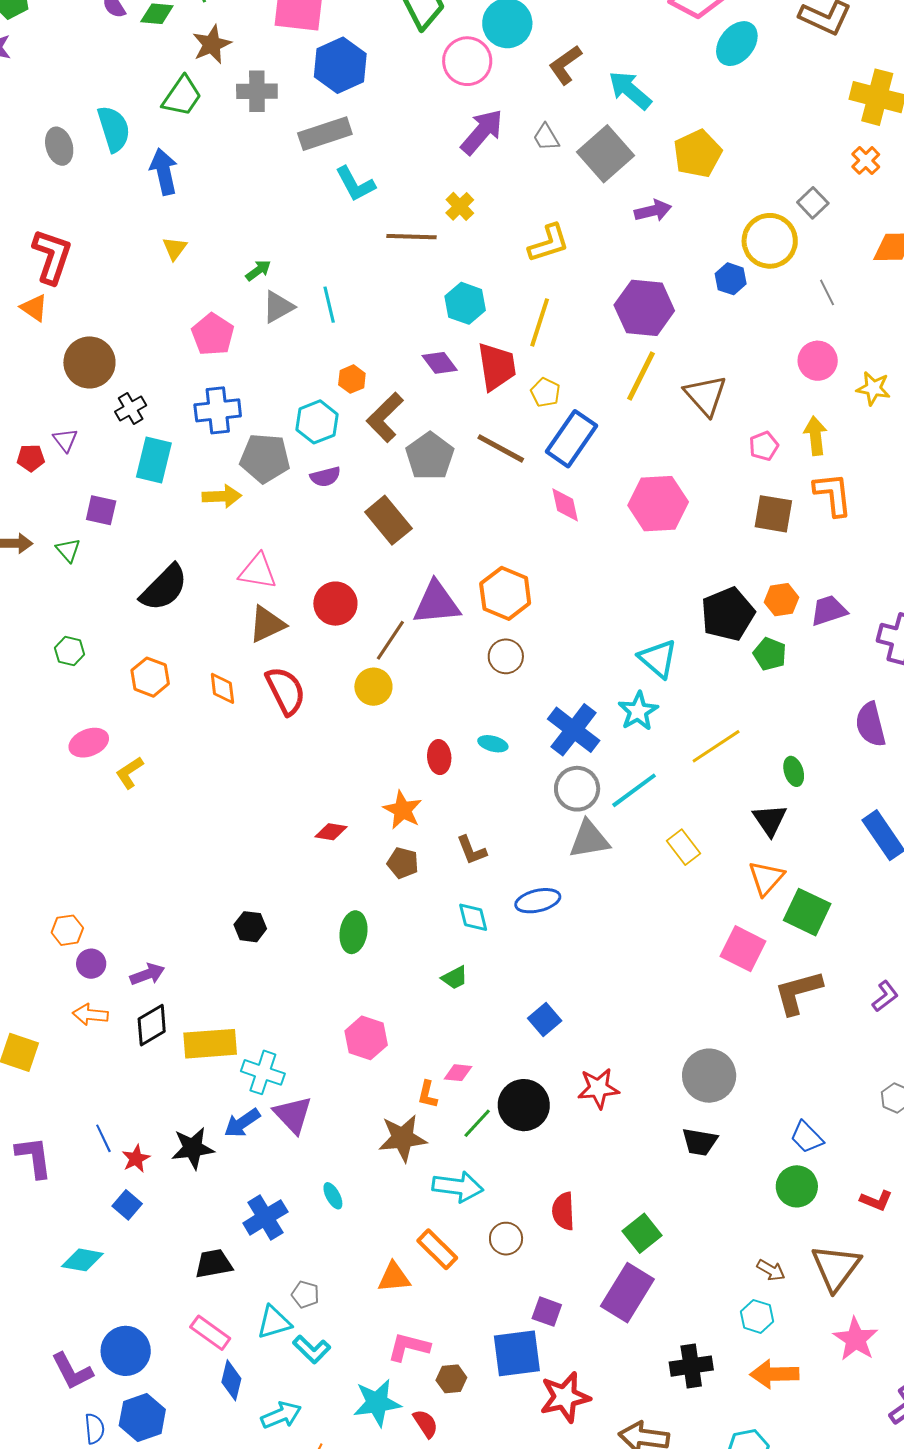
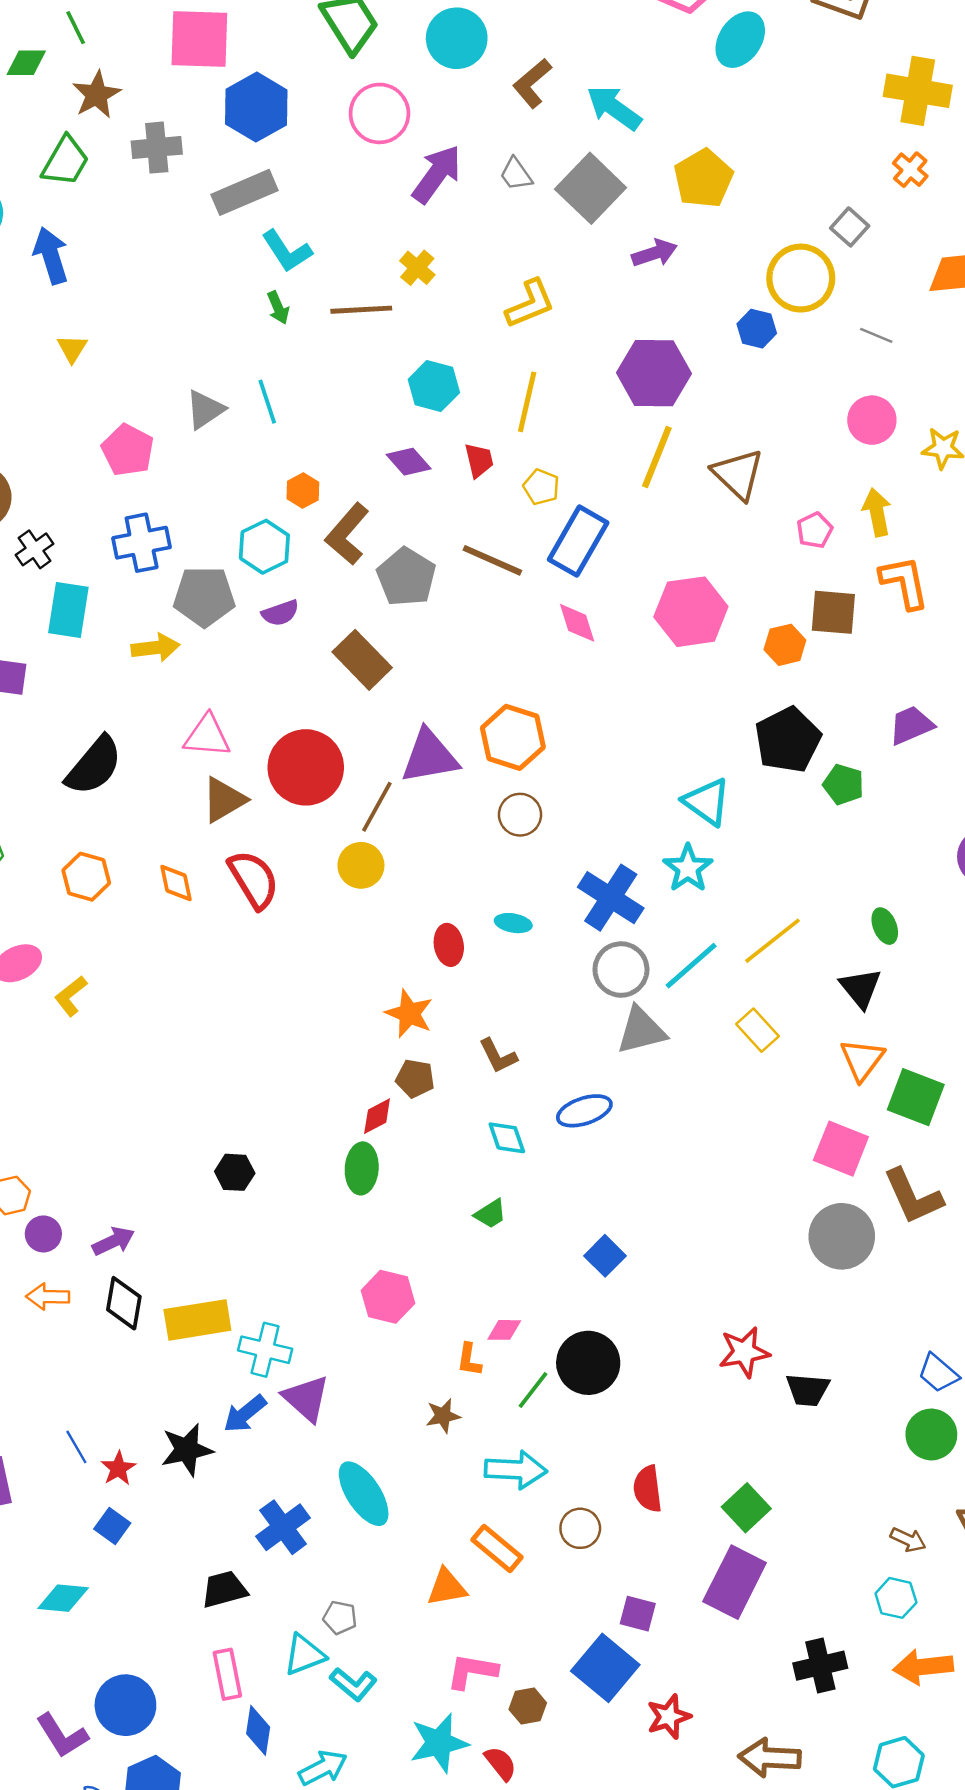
pink circle: (467, 61) -> (379, 113), moved
green arrow: (258, 270) -> (278, 308), moved, turned 108
gray line: (827, 292) -> (876, 335), turned -36
red trapezoid: (497, 367) -> (479, 460), size x0.6
orange hexagon: (781, 600) -> (785, 645), moved
red circle: (335, 604) -> (306, 767), size x1.4
yellow line: (716, 746) -> (773, 941), moved
red diamond: (331, 832) -> (377, 1116), moved, turned -32
brown L-shape: (798, 992) -> (913, 1196), turned -94
black diamond: (152, 1025) -> (124, 1303), turned -45
gray circle: (709, 1076) -> (842, 1236), moved
red star: (598, 1088) -> (744, 1352), moved
brown star: (403, 1138) -> (443, 1416), size x0.6
cyan ellipse: (333, 1196) -> (364, 1494), size x2.0
pink rectangle: (210, 1333) -> (227, 1674), turned 48
blue square: (517, 1353) -> (605, 1668), turned -38
red star: (565, 1397) -> (669, 1717), size x0.7

